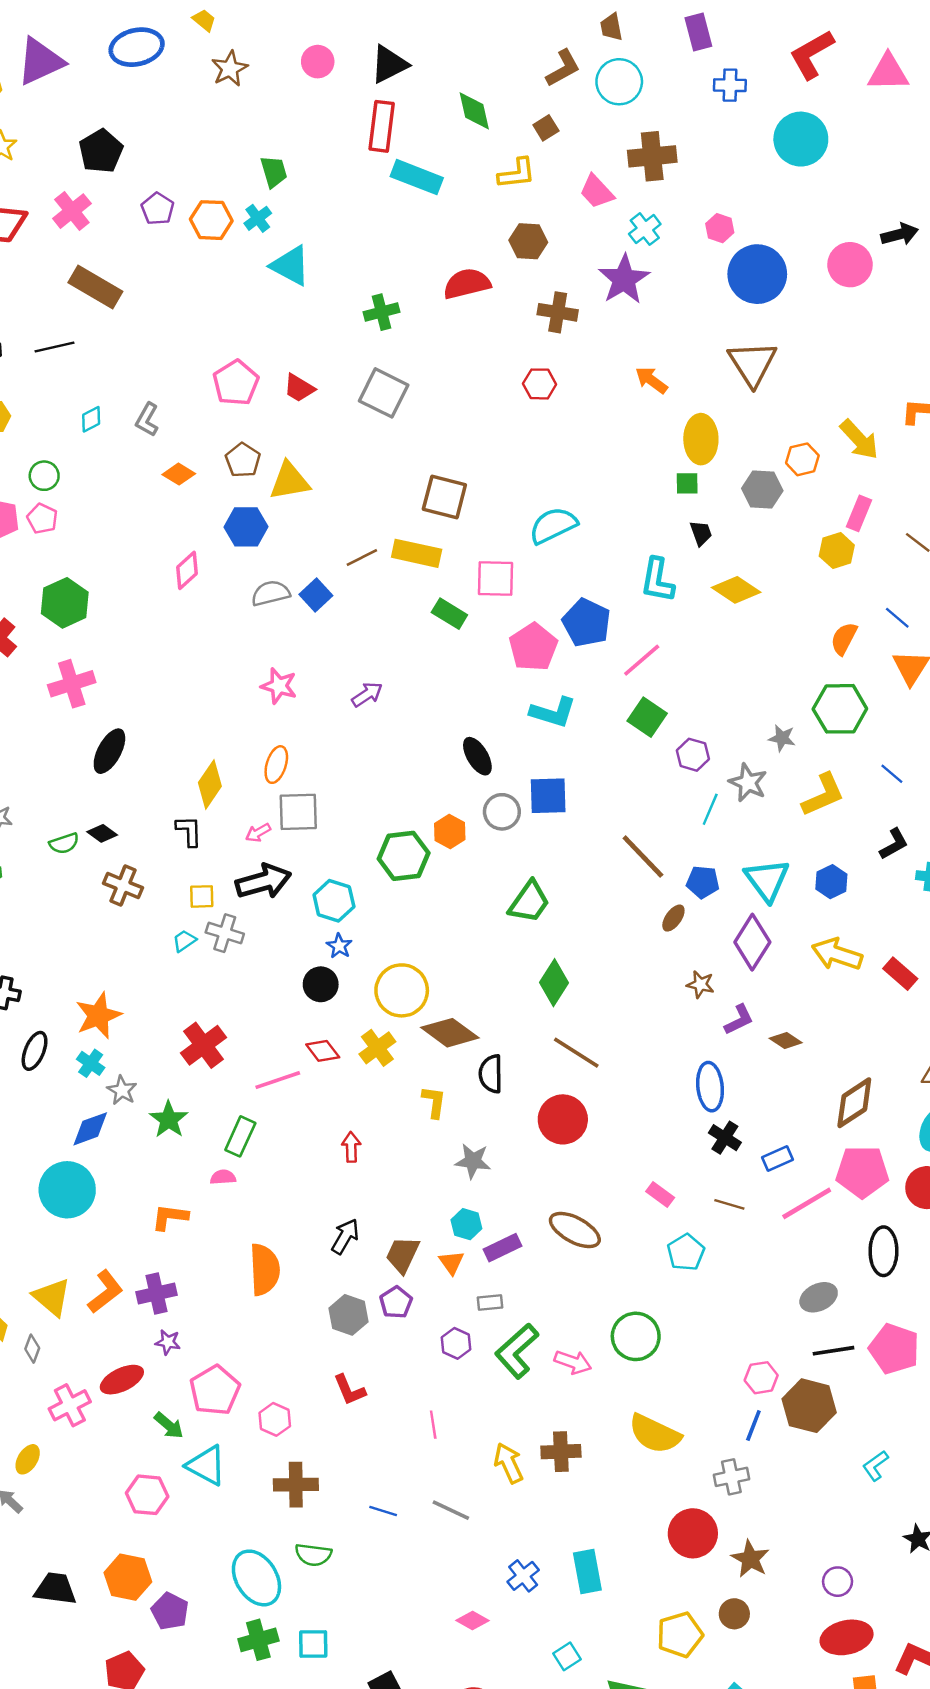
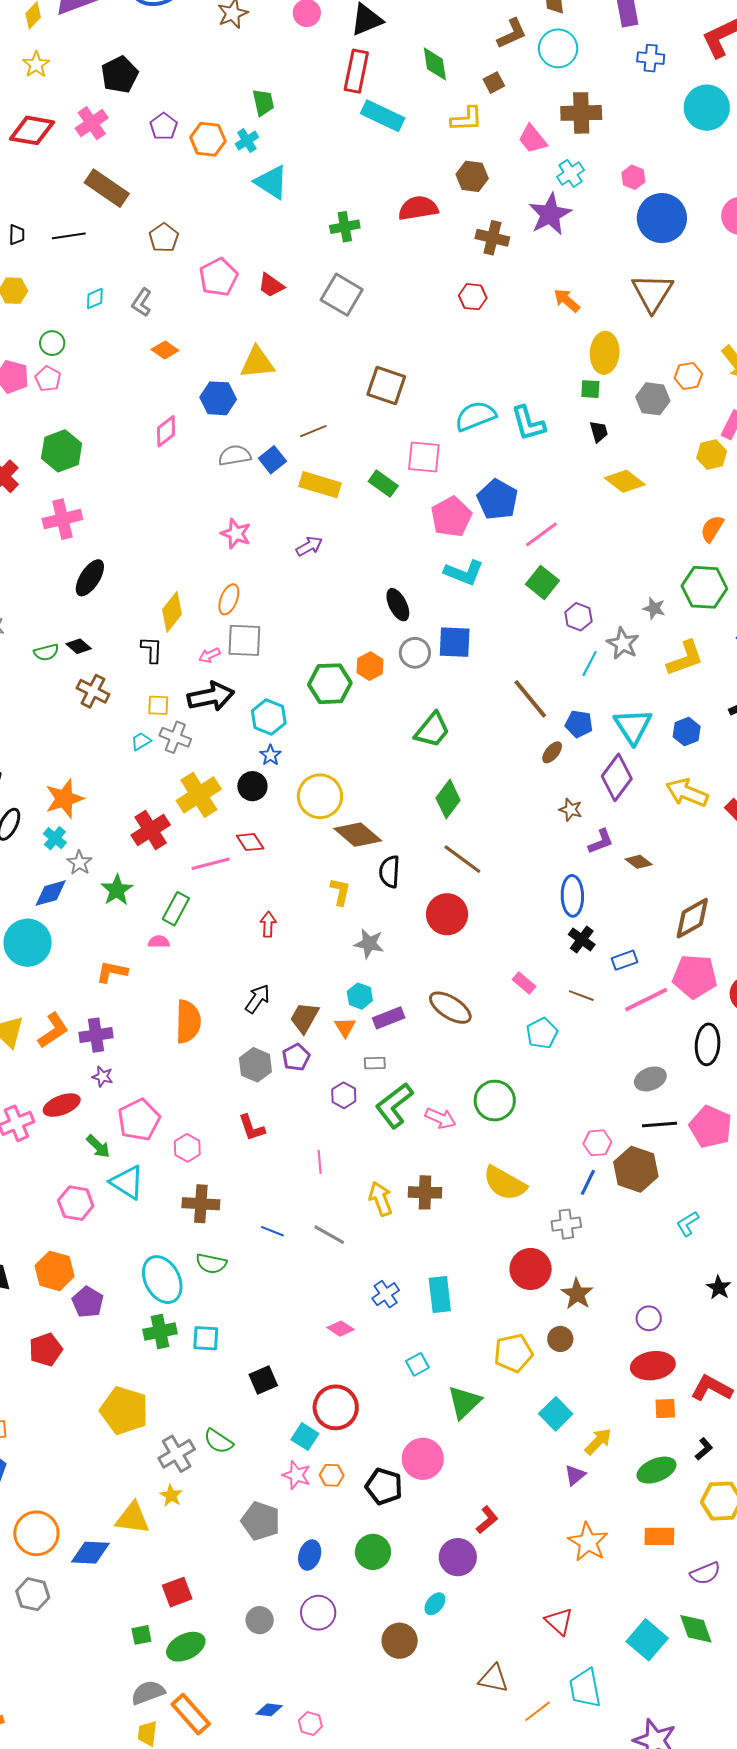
brown pentagon: (243, 460) -> (164, 238), moved
yellow rectangle: (417, 553) -> (320, 485), moved
cyan L-shape: (657, 580) -> (528, 423), moved, turned -30
yellow cross: (377, 1048) -> (199, 795), moved, size x1.4

